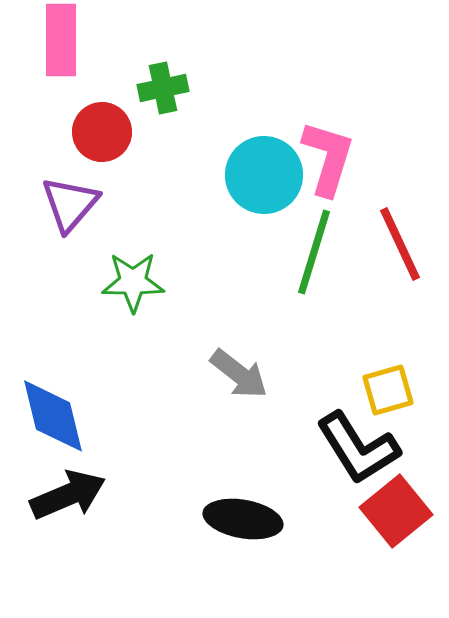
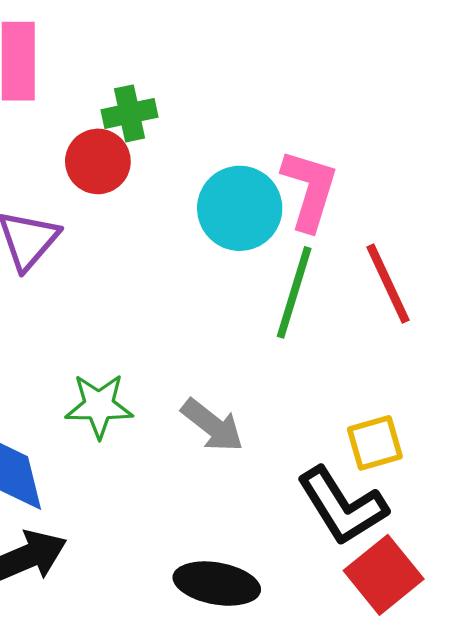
red circle: (102, 132) -> (98, 161), moved
green star: (133, 282) -> (99, 406), moved

